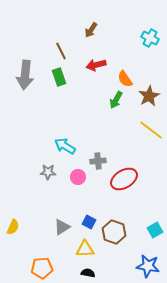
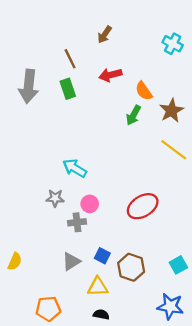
gray cross: (98, 161) -> (77, 222), moved

